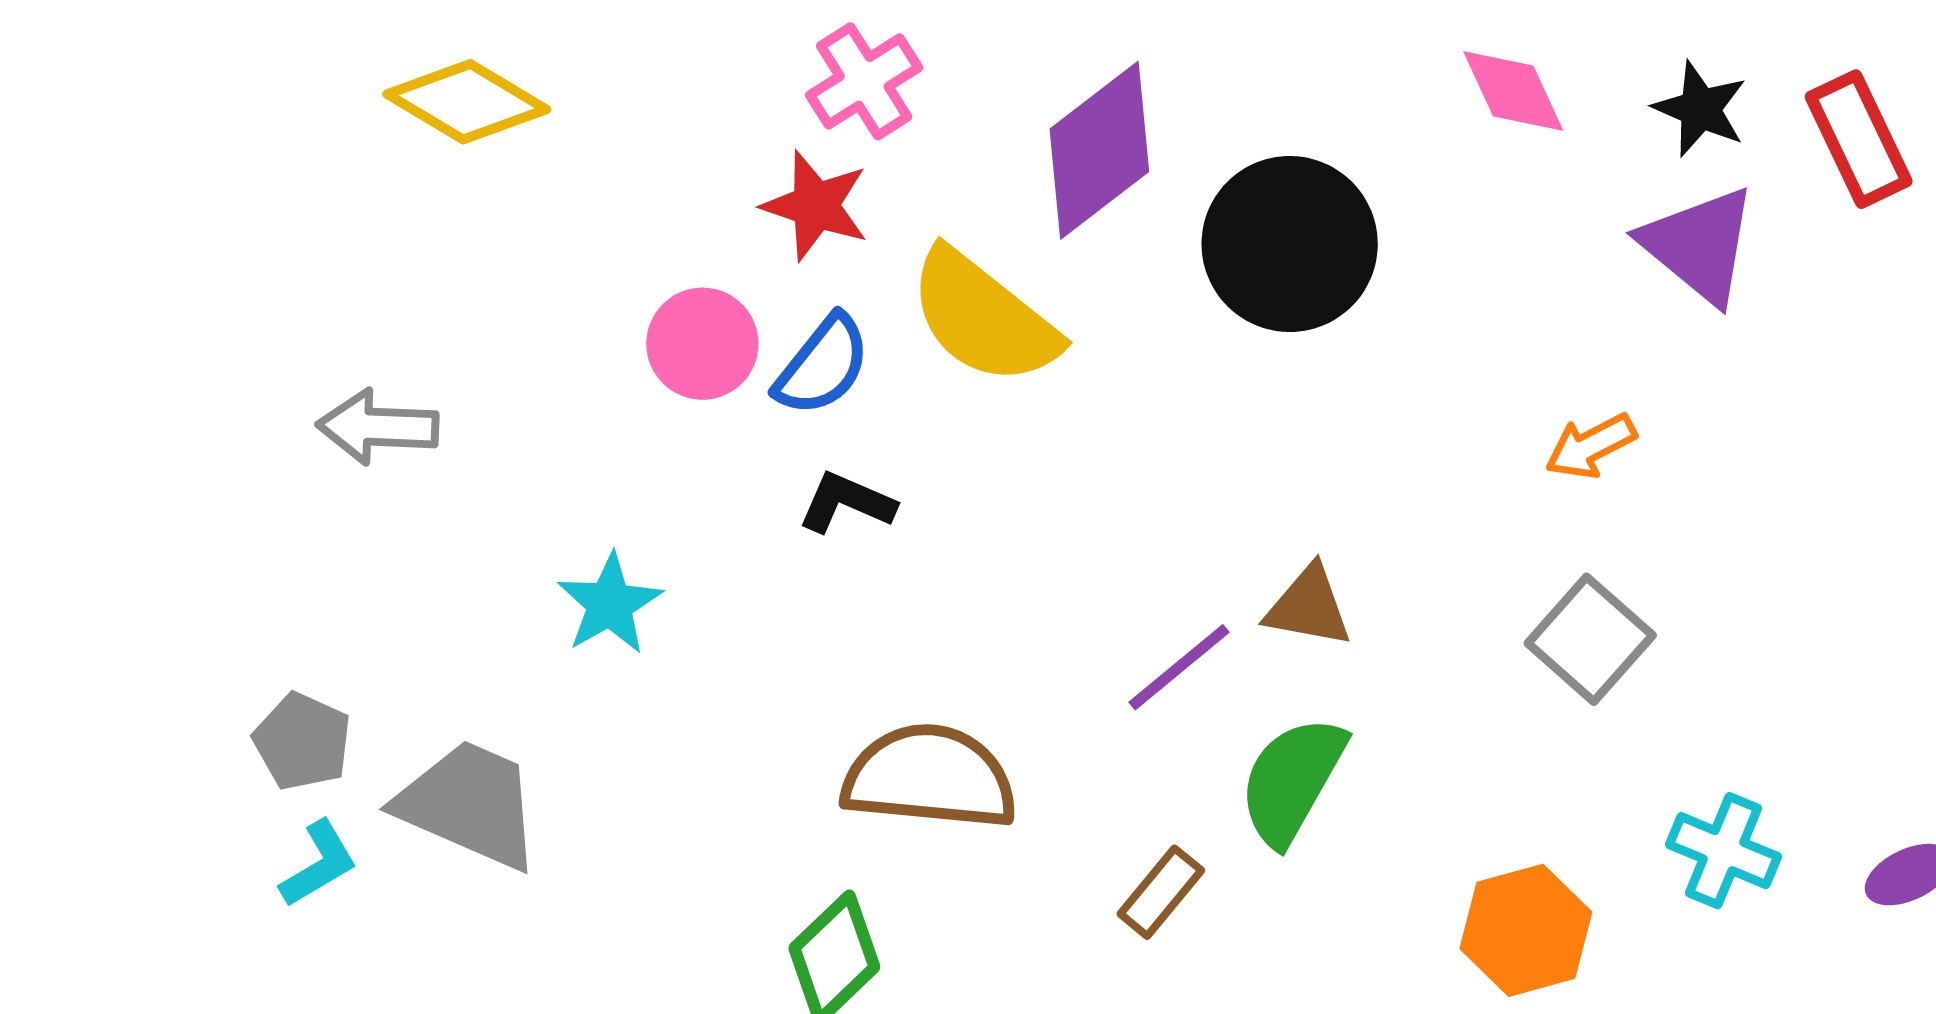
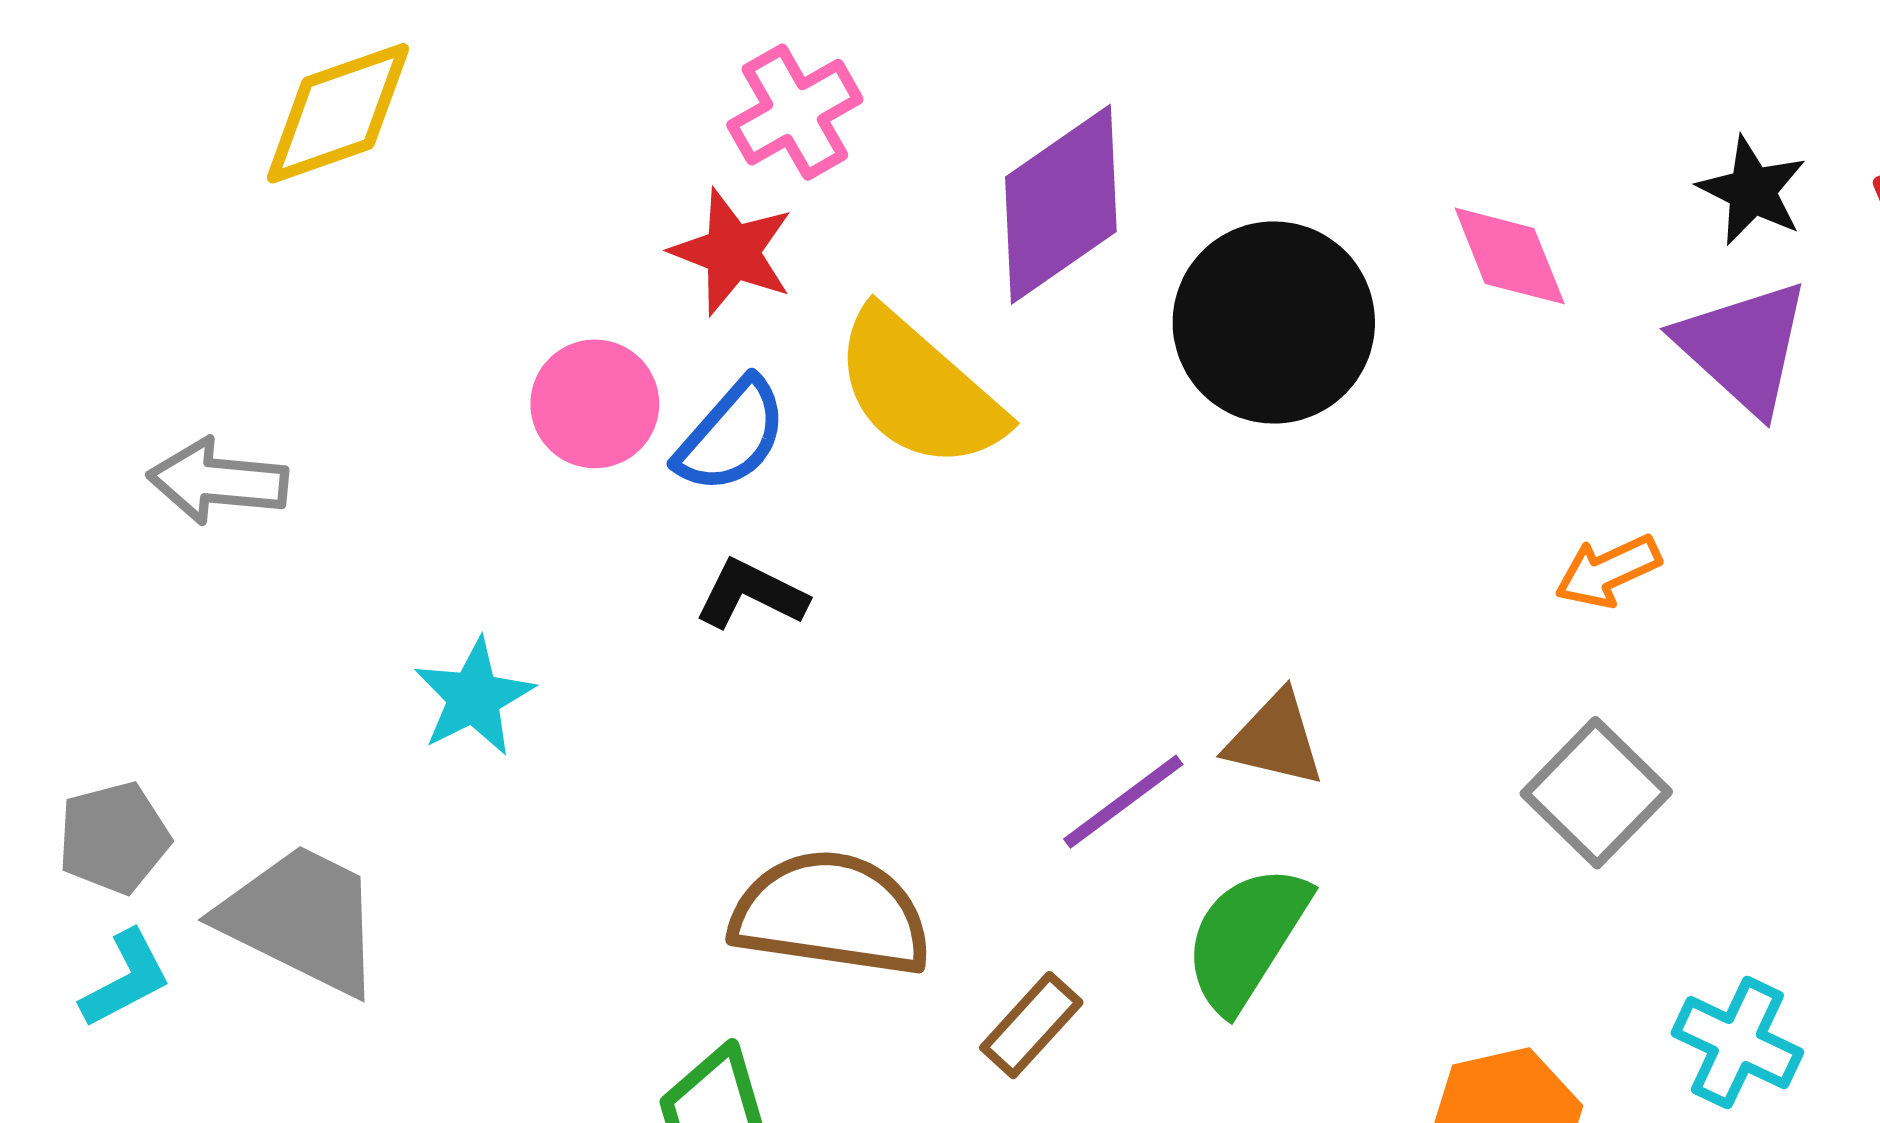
pink diamond: (1513, 91) -> (1510, 256), moved
yellow diamond: (467, 102) -> (338, 113), turned -53
gray pentagon: (302, 742) -> (114, 838), turned 30
brown rectangle: (1161, 892) -> (1031, 1025), moved

